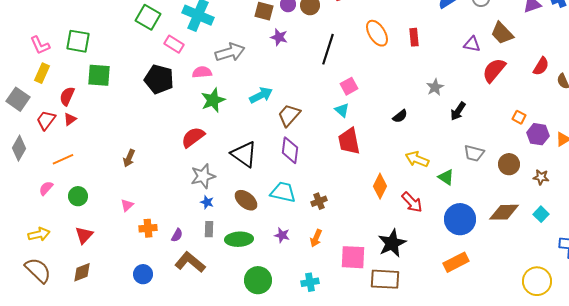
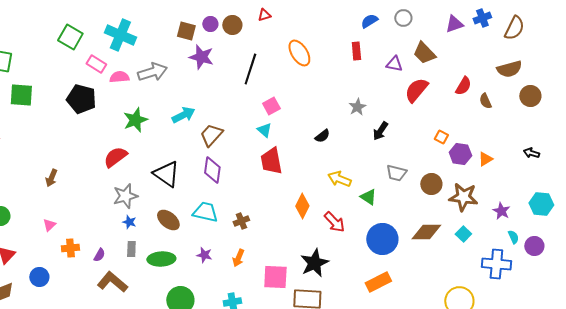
purple star: (279, 37) -> (201, 57), size x1.4
red rectangle: (414, 37) -> (356, 51), moved
pink semicircle: (202, 72) -> (119, 77), moved
brown star: (541, 177) -> (463, 197), size x1.8
blue circle: (143, 274) -> (39, 277), moved

